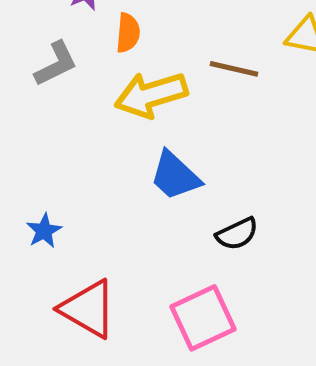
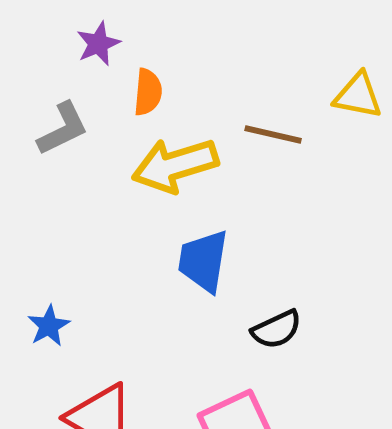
blue trapezoid: (175, 176) -> (203, 261), turned 56

